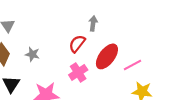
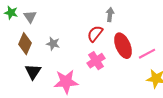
red ellipse: (107, 56) -> (123, 46), turned -60

